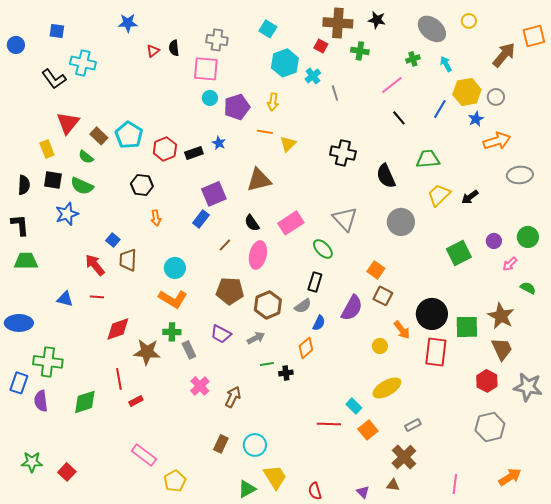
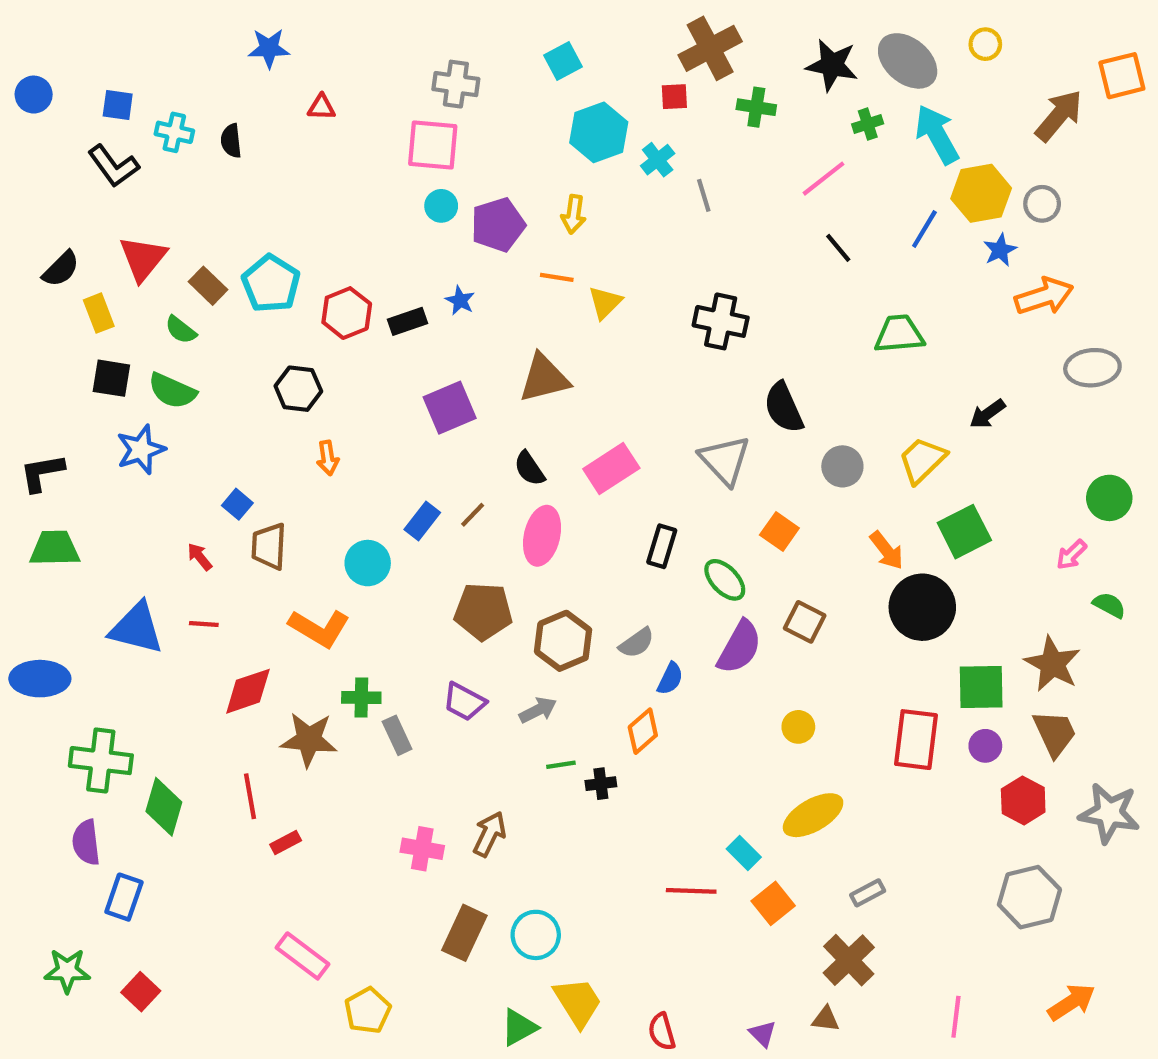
black star: (377, 20) -> (832, 65), moved, size x1.4
brown cross: (338, 23) -> (710, 48), turned -32
cyan square: (268, 29) -> (563, 61), turned 30
blue square: (57, 31) -> (118, 105), moved
red square: (321, 46) -> (674, 97), turned -32
black semicircle: (174, 48) -> (231, 141), moved
red triangle: (153, 51) -> (321, 107), turned 40
cyan cross: (83, 63) -> (174, 132), size x0.7
cyan arrow: (446, 64) -> (937, 134), size x1.8
black semicircle: (386, 176) -> (784, 408), moved
black semicircle: (24, 185) -> (61, 269), moved, turned 42
yellow trapezoid: (439, 195) -> (922, 460), moved
blue rectangle: (201, 219) -> (422, 521), moved
gray circle: (401, 222) -> (842, 466), size x0.7
black L-shape: (20, 225) -> (42, 473), turned -95
purple circle: (494, 241) -> (985, 746), moved
green ellipse: (323, 249) -> (725, 580), moved
red arrow: (95, 265) -> (200, 557), size x0.6
orange square: (376, 270) -> (779, 532), moved
black rectangle: (315, 282) -> (662, 546), moved
blue triangle: (65, 299) -> (137, 628), size x1.6
orange L-shape: (173, 299) -> (319, 628), moved
black circle: (432, 314) -> (922, 607), moved
orange arrow: (402, 330) -> (887, 550), moved
blue rectangle: (19, 383) -> (124, 897), moved
pink cross: (200, 386) -> (422, 849), moved, turned -36
green diamond: (85, 402) -> (164, 807), moved, turned -56
brown rectangle: (221, 444) -> (464, 933), size x1.4

